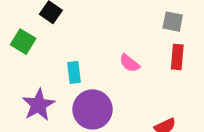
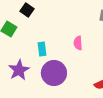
pink semicircle: (130, 63) -> (78, 43), turned 48

